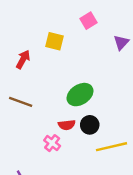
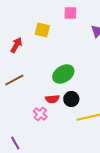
pink square: (88, 21) -> (70, 13), turned 32
brown line: (21, 102) -> (14, 80), turned -48

